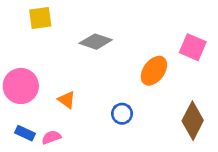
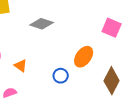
orange ellipse: (154, 71) -> (84, 57), moved

